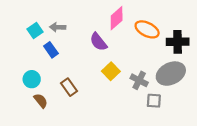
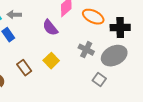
yellow square: (111, 71) -> (51, 61), moved
gray cross: (139, 80) -> (86, 50), moved
gray square: (154, 101) -> (99, 80), turned 32

